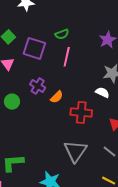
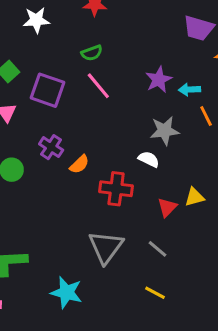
green semicircle: (62, 34) -> (92, 53), moved
pink line: (67, 57) -> (98, 86), moved, turned -54

